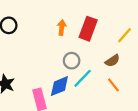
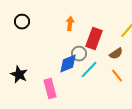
red rectangle: (88, 29) -> (94, 39), moved
blue diamond: (59, 86) -> (68, 64), moved

